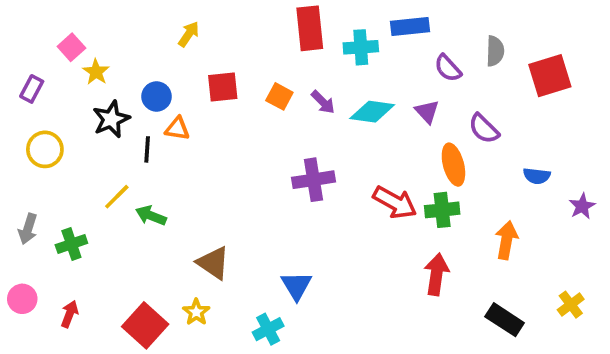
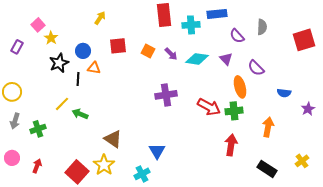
red square: (550, 76) -> (304, 40), moved
yellow circle: (45, 149) -> (12, 92), moved
yellow star: (196, 312) -> (104, 165), size x1.5

